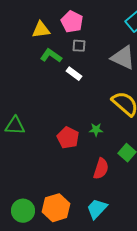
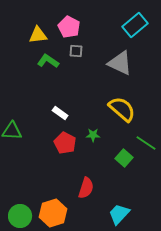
white rectangle: (74, 74) -> (60, 113), moved
red semicircle: (101, 169) -> (86, 188), moved
cyan trapezoid: (97, 209) -> (119, 214), moved

